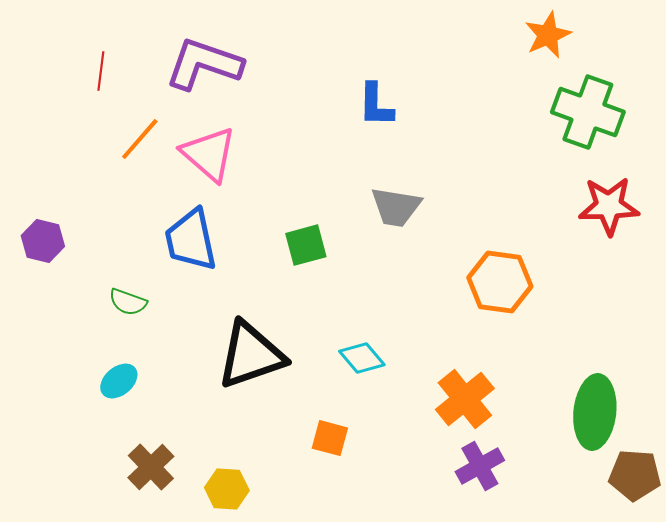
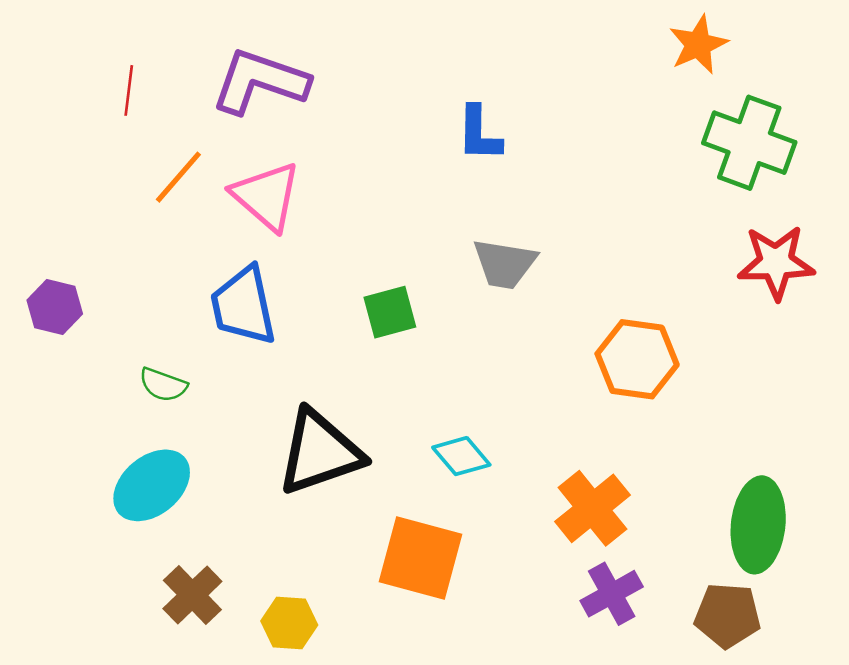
cyan ellipse: (119, 381) -> (152, 485), size x1.6
orange square: (330, 438) -> (420, 558), size x1.8
brown pentagon: (635, 475) -> (728, 615), moved

